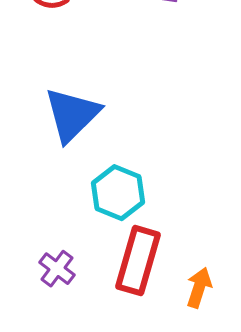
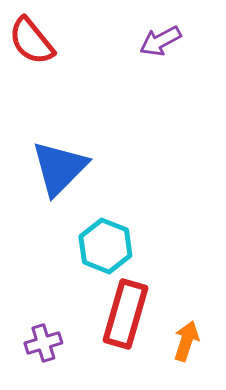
purple cross: (57, 269) -> (43, 343), moved, turned 36

